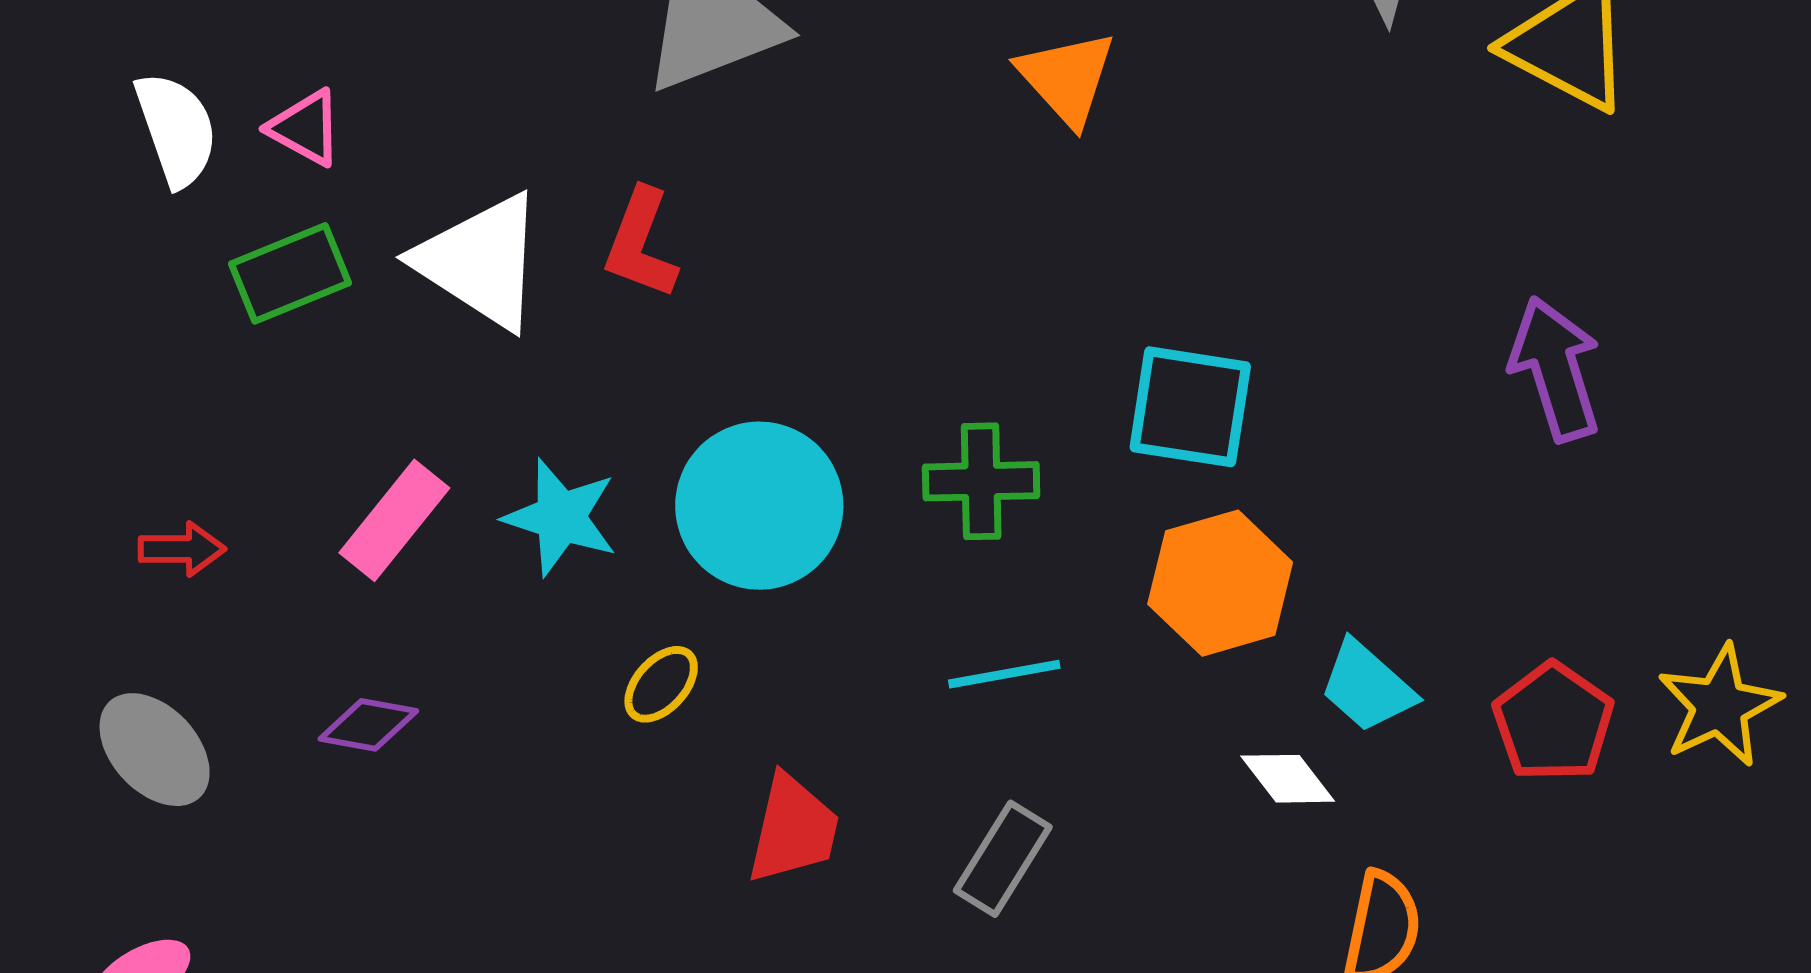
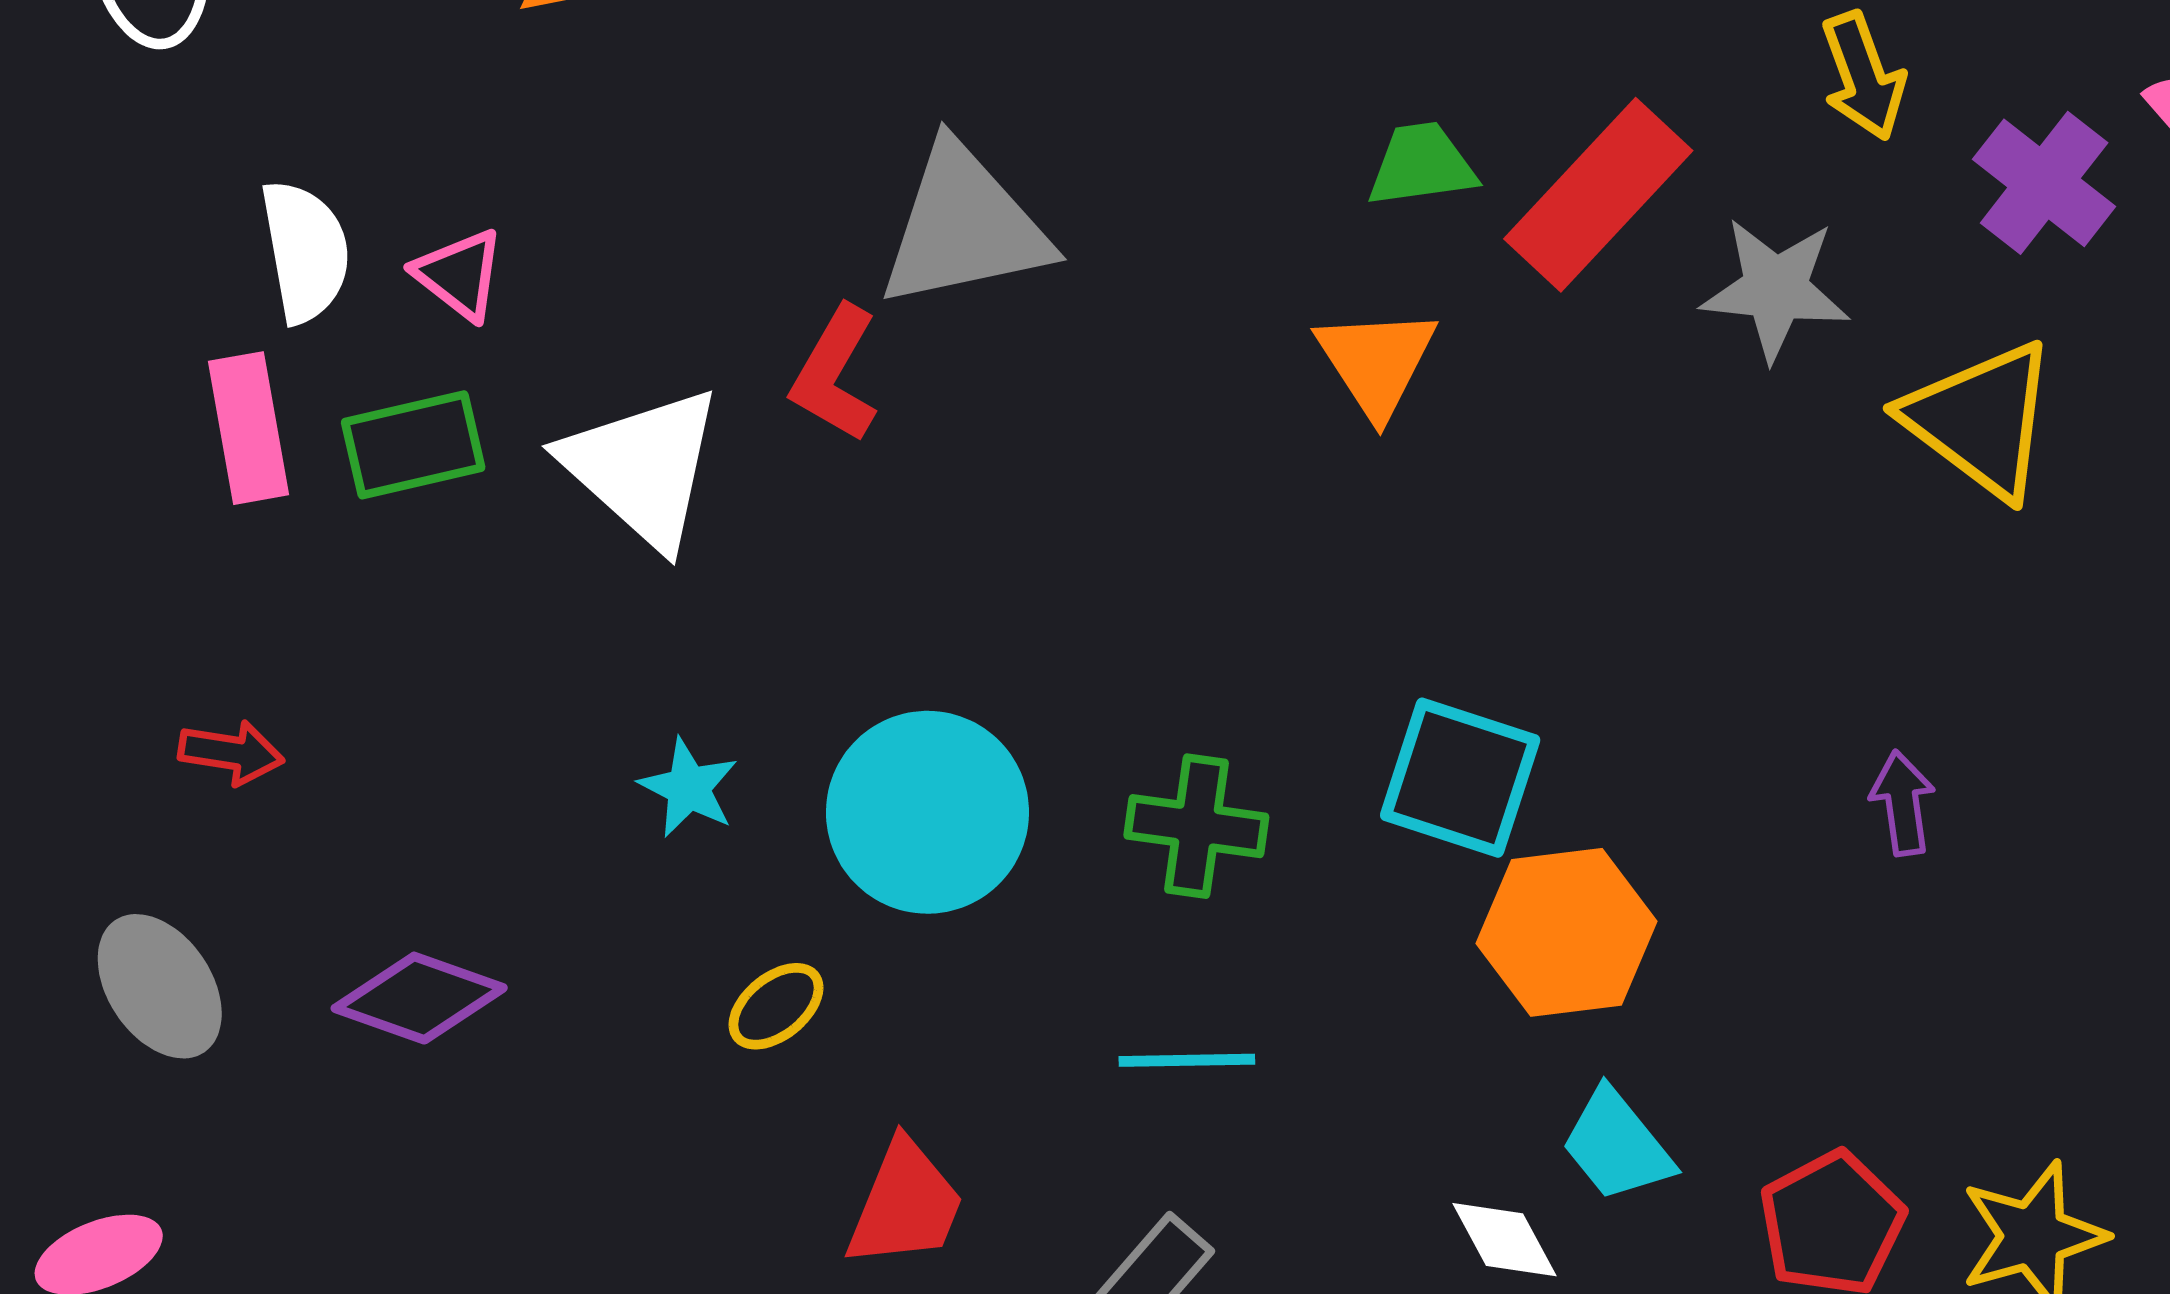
red L-shape: (641, 244) -> (835, 374), moved
purple arrow: (1555, 369) -> (1903, 803), size x0.6
cyan star: (561, 517) -> (688, 788), size x0.7
pink rectangle: (394, 520) -> (249, 428), moved, turned -58
orange hexagon: (1220, 583) -> (1566, 932), moved
purple diamond: (368, 725) -> (419, 998), size x1.4

